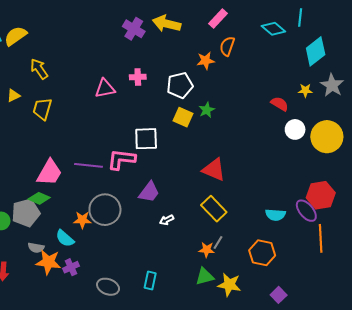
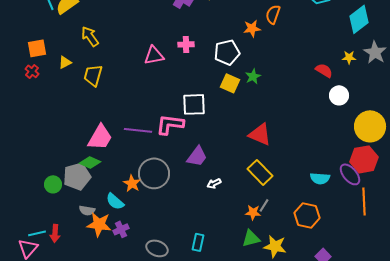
yellow circle: (327, 137) -> (370, 126), moved
orange star: (82, 220) -> (132, 183), turned 30

